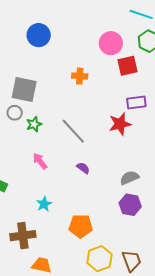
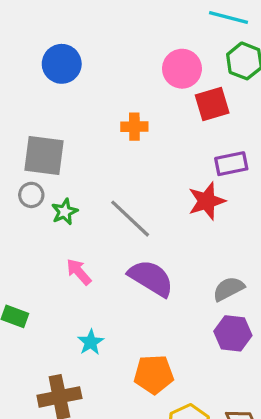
purple semicircle: (83, 168) -> (151, 278), size x2.0

